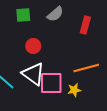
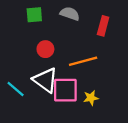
gray semicircle: (55, 14) -> (70, 14), turned -120
orange line: (86, 68) -> (83, 61), moved

